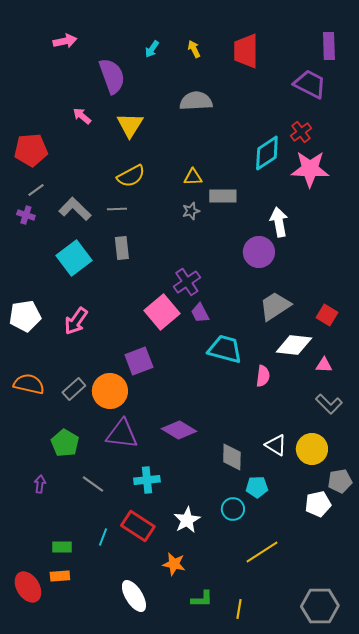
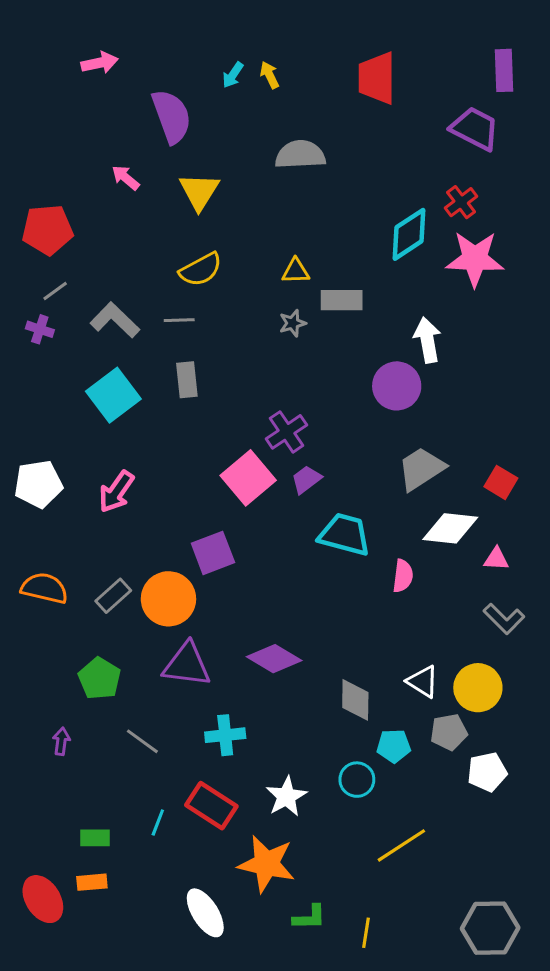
yellow arrow: (194, 49) -> (270, 75), moved
purple trapezoid: (200, 313) -> (306, 479), turned 80
gray pentagon: (340, 481) -> (449, 732), moved
orange star: (174, 564) -> (267, 864), size x1.6

